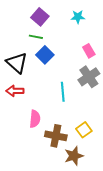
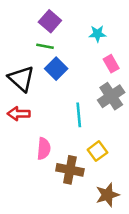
cyan star: (78, 17) -> (97, 34), moved
yellow square: (84, 130) -> (97, 151), moved
brown star: (74, 156) -> (107, 195), moved

